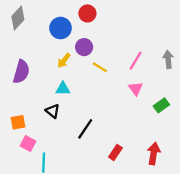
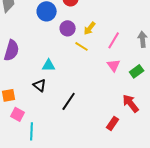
yellow arrow: (64, 61) -> (90, 28), moved
green rectangle: (161, 105) -> (137, 71), moved
red rectangle: (115, 152) -> (113, 123), moved
red arrow: (154, 154) -> (131, 103), moved, turned -48

